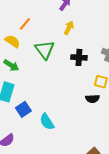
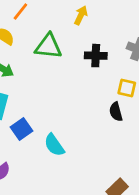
green triangle: (45, 50) -> (48, 46), turned -45
black semicircle: (92, 99) -> (116, 112), turned 80

